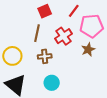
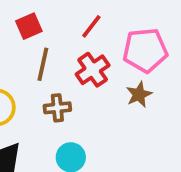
red square: (45, 11) -> (29, 26), moved
red line: (74, 11) -> (91, 26), moved

